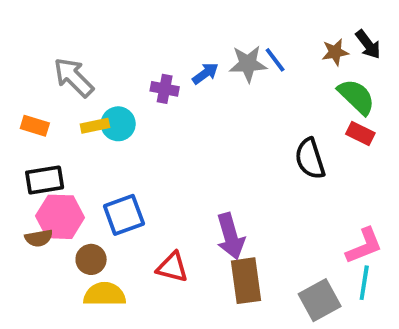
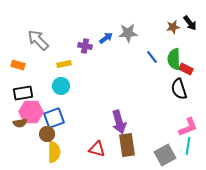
blue line: (275, 60) -> (152, 57), moved
green semicircle: (356, 97) -> (174, 59), moved, turned -135
cyan circle: (118, 124) -> (61, 86), moved
yellow rectangle: (95, 126) -> (64, 64), moved
black semicircle: (310, 159) -> (179, 89), moved
blue square: (124, 215) -> (54, 118), moved
red triangle: (172, 267) -> (97, 149), moved
yellow semicircle: (105, 294) -> (54, 152), turned 90

